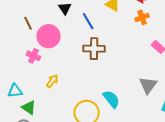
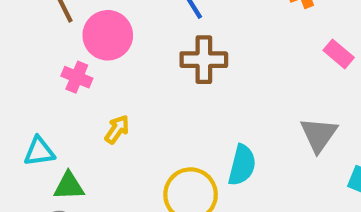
cyan semicircle: (111, 99) -> (242, 165), turned 54
green triangle: (29, 108) -> (69, 186), turned -35

